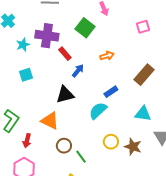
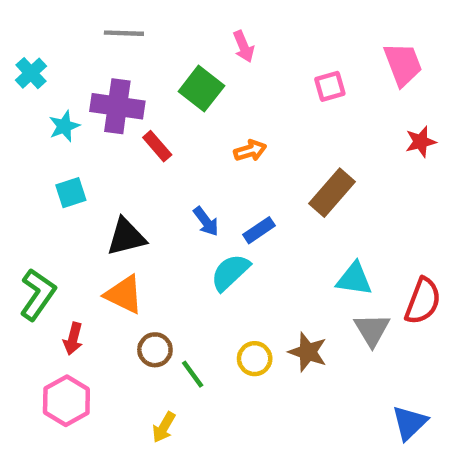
blue arrow: (78, 71) -> (206, 221), moved, turned 104
black triangle: (65, 95) -> (126, 237), moved
cyan triangle: (143, 114) -> (354, 279), moved
yellow circle: (111, 142) -> (255, 359), moved

